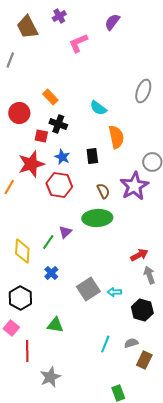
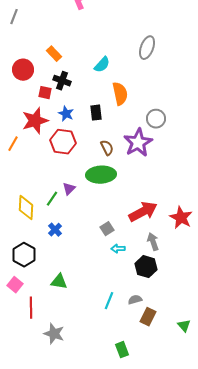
cyan semicircle: (98, 108) -> (102, 65), turned -84
red arrow: (139, 255) -> (143, 212), size x1.6
gray arrow: (149, 275) -> (153, 242), moved
gray square: (88, 289) -> (107, 229), moved, size x0.6
gray star: (50, 377) -> (54, 334), turned -30

